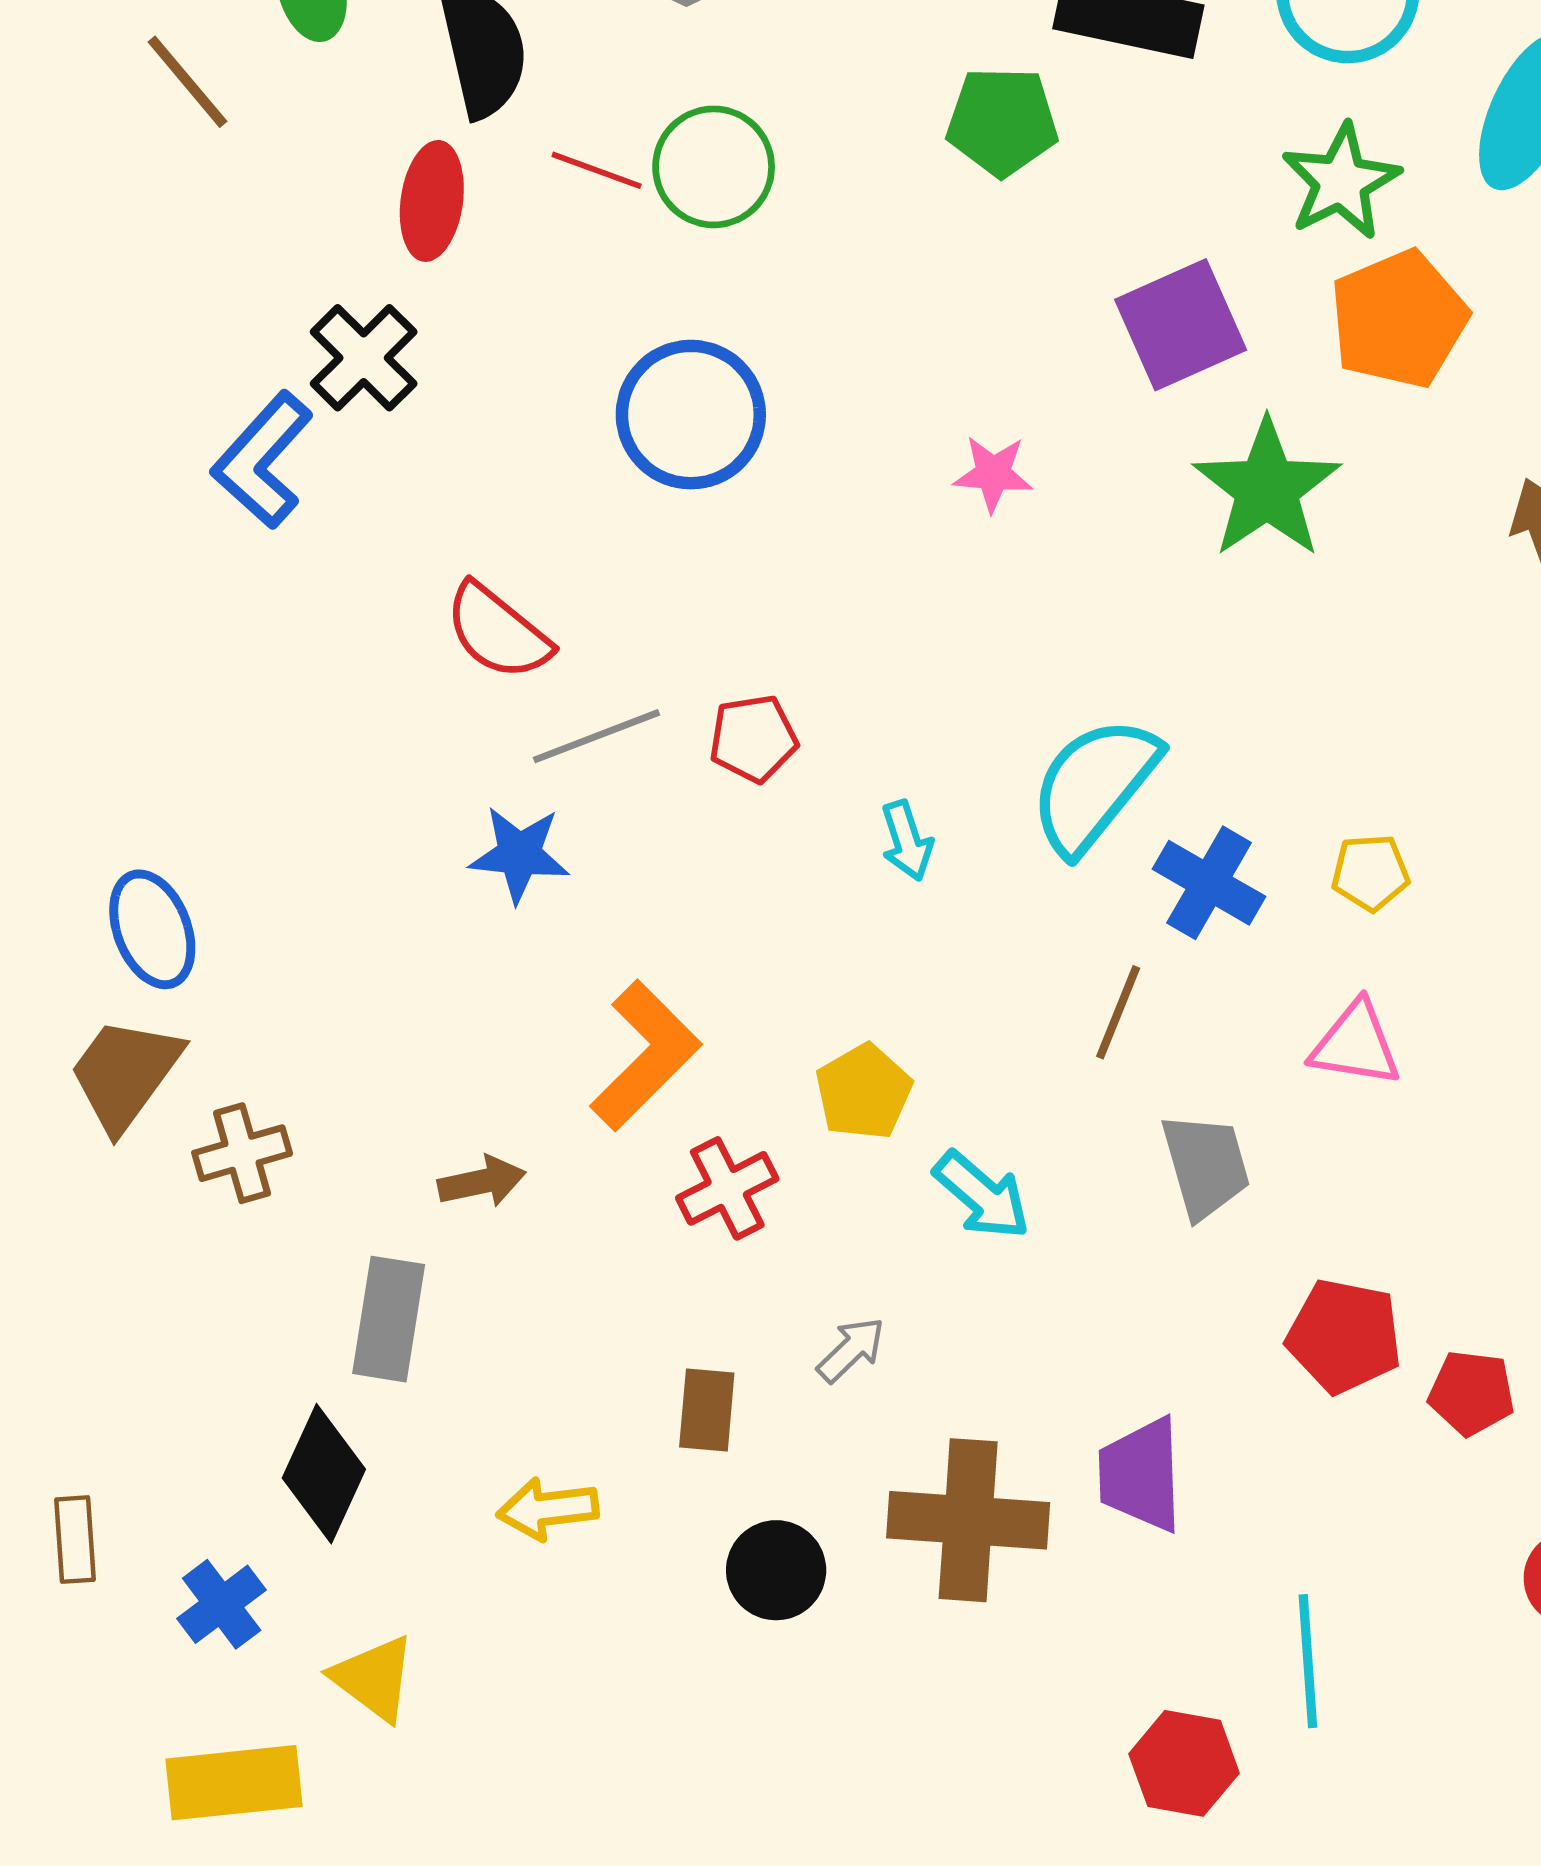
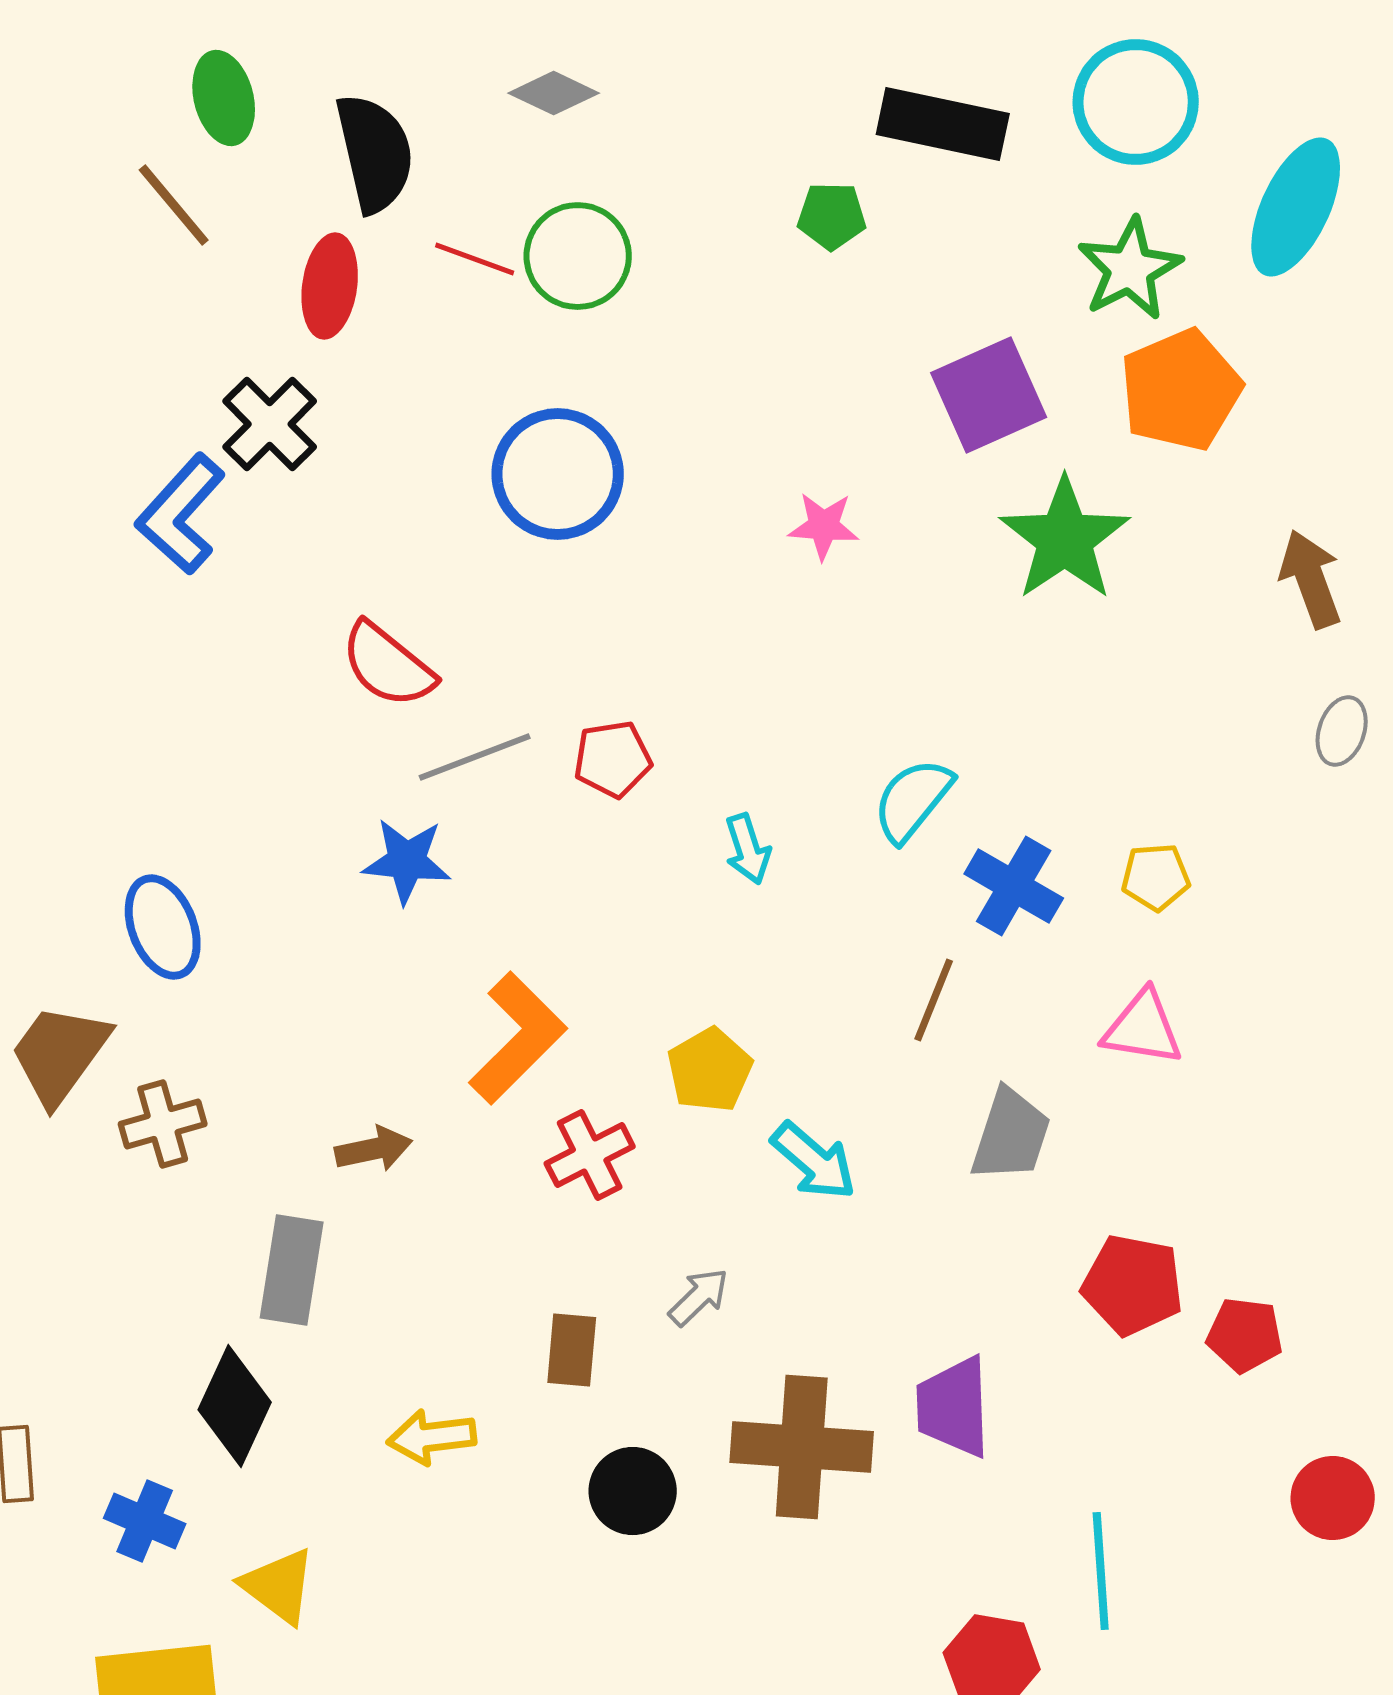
brown line: (187, 82) -> (174, 205), moved
green pentagon: (1002, 121) -> (832, 216), size x0.7
cyan semicircle: (1094, 785) -> (913, 800), size x0.7
blue ellipse: (152, 929) -> (163, 927), moved
gray trapezoid: (1206, 1166) -> (1011, 1135), turned 34
blue cross: (222, 1604) -> (145, 1521), turned -30

